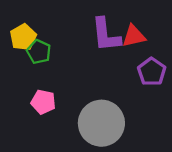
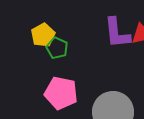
pink pentagon: (43, 102) -> (61, 93), size x1.5

